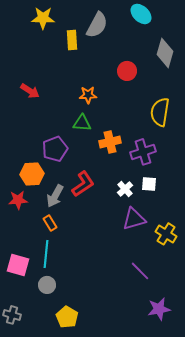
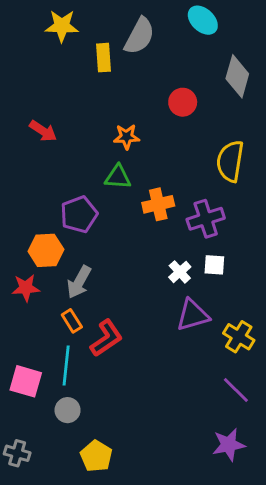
red L-shape: (83, 184) -> (106, 338), moved
purple line: (140, 271) -> (236, 390), moved

